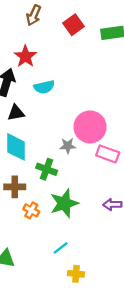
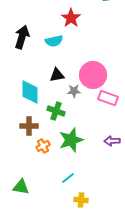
red star: (25, 56) -> (71, 18), moved
black triangle: (16, 113) -> (57, 75), moved
orange cross: (31, 210) -> (43, 146), turned 32

